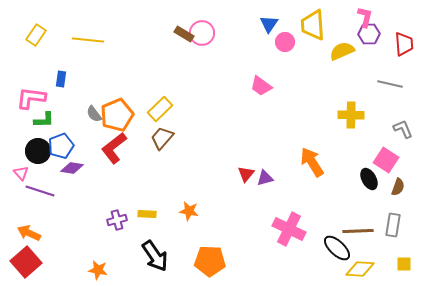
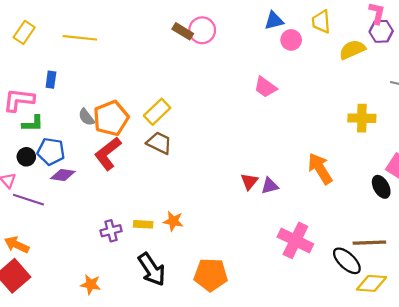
blue triangle: (269, 24) -> (274, 21), turned 42
yellow trapezoid: (313, 25) -> (321, 22), size x0.7
brown trapezoid: (162, 138) -> (159, 143), turned 75
blue pentagon: (61, 146) -> (51, 151), turned 30
black circle: (38, 151) -> (26, 157), size x0.7
orange star: (189, 211) -> (173, 221), moved

